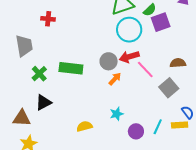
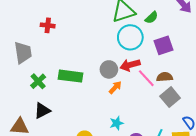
purple square: (161, 22) -> (164, 45), moved
brown semicircle: (178, 63) -> (165, 77), moved

